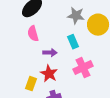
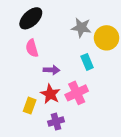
cyan rectangle: (73, 42) -> (87, 62), moved
pink cross: (83, 68) -> (77, 93), moved

